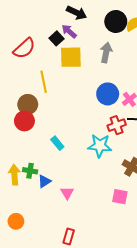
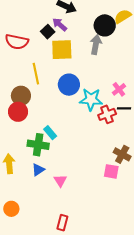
black circle: (116, 21) -> (105, 25), moved
red semicircle: (24, 48) -> (17, 42), turned 55
blue circle: (108, 94) -> (69, 85), moved
cyan star: (100, 146) -> (91, 99), moved
green cross: (30, 171) -> (38, 145), moved, size x1.5
pink square: (120, 197) -> (111, 171), moved

